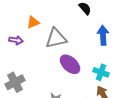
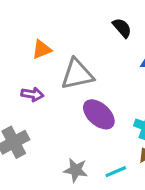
purple arrow: (16, 40) -> (32, 94), moved

